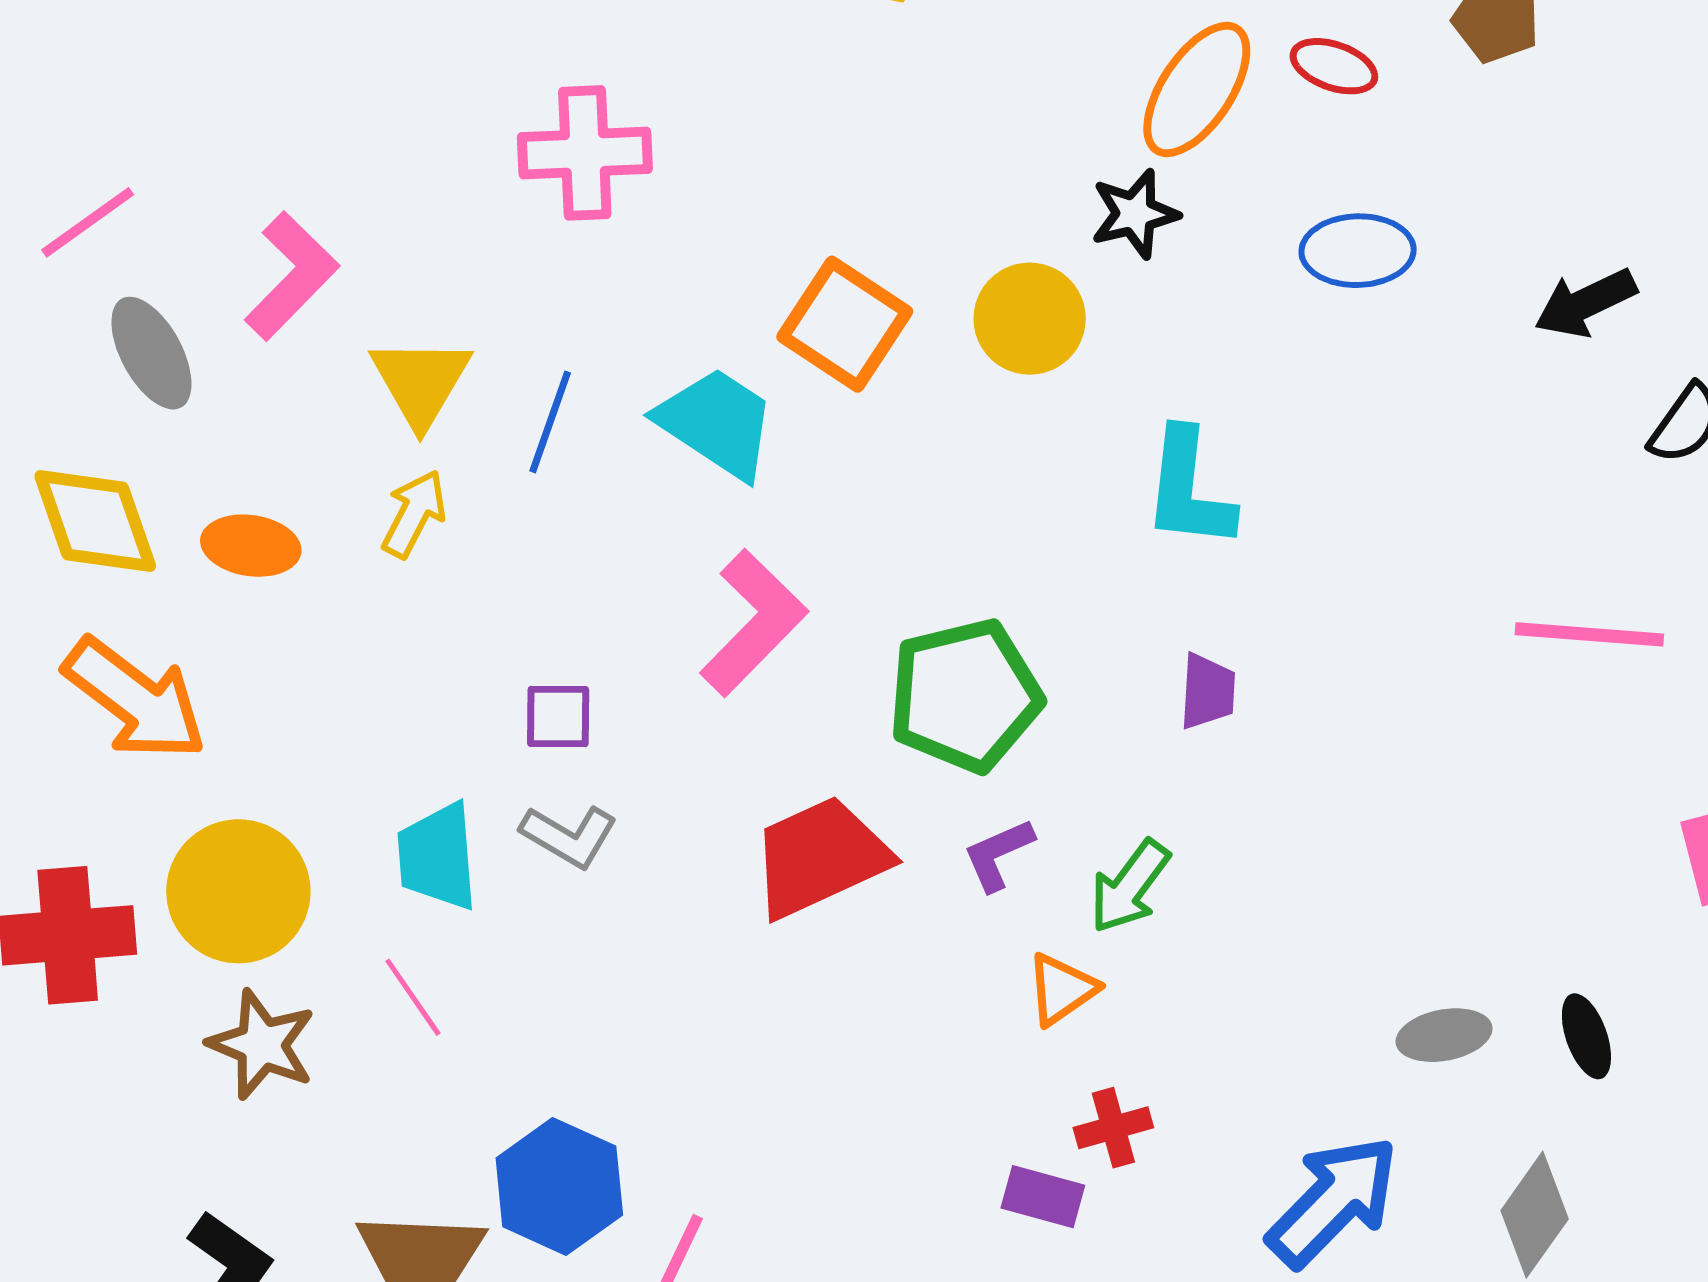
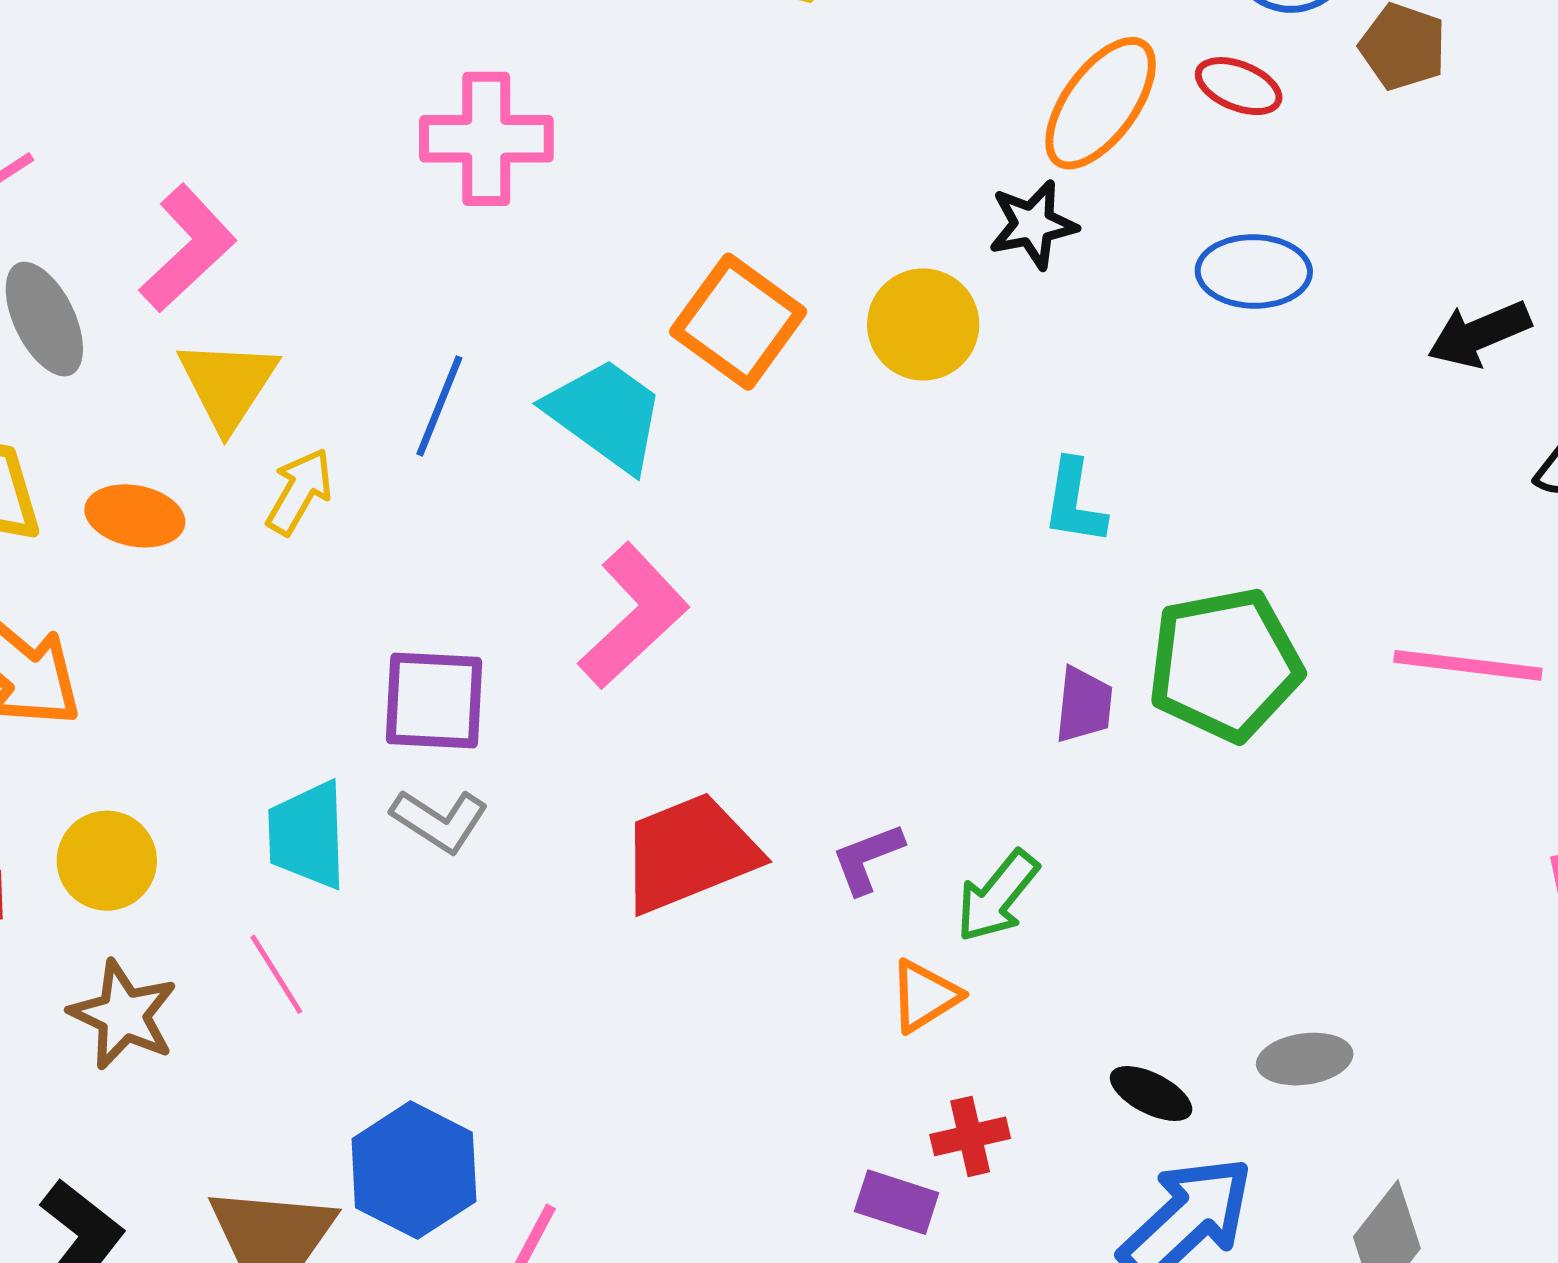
yellow triangle: (421, 382) -> (228, 384), moved
cyan L-shape: (1189, 489) -> (1074, 502), size x0.7
green pentagon: (965, 695) -> (1225, 664), moved
purple square: (558, 716) -> (434, 701), size x1.5
yellow circle: (238, 891) -> (107, 861), size x0.7
black ellipse: (1586, 1036) -> (1151, 1094), moved, turned -46

